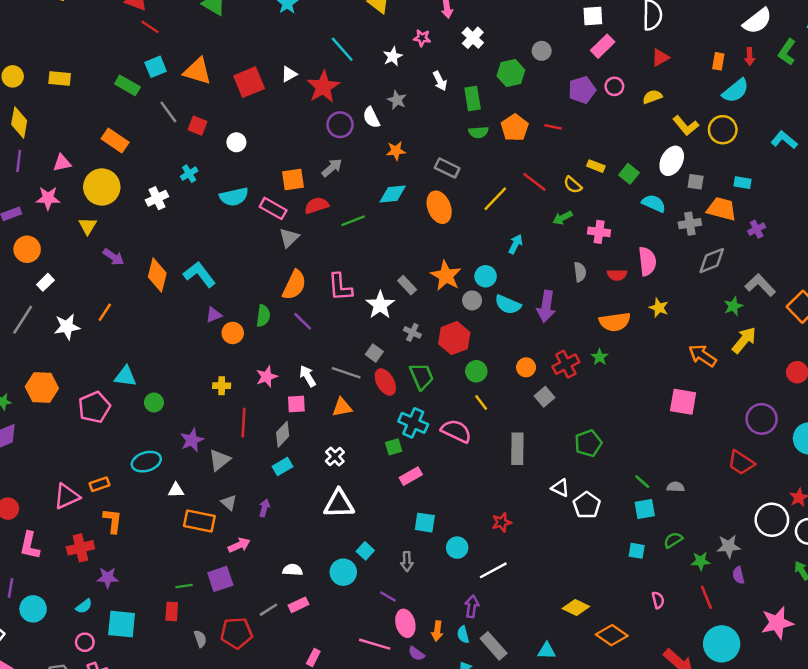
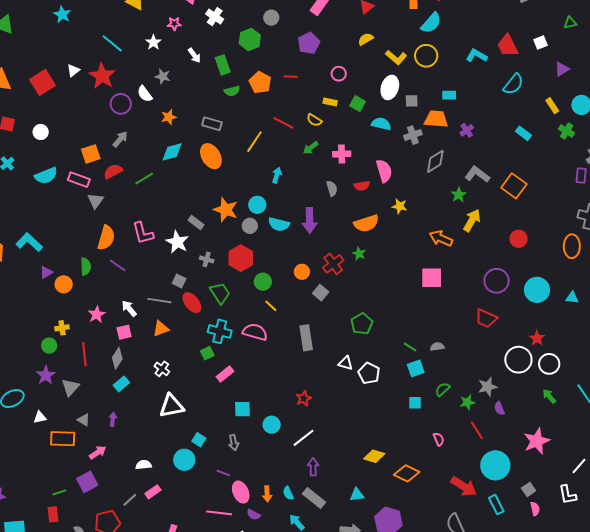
pink circle: (614, 86) -> (339, 74), moved
green circle: (154, 402) -> (49, 346), moved
purple arrow: (472, 606) -> (313, 467), moved

